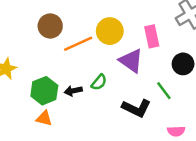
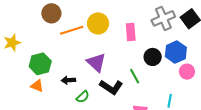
purple triangle: (131, 61) -> (96, 62), moved
green semicircle: (99, 82) -> (83, 97), moved
black arrow: (73, 91) -> (68, 80), moved

